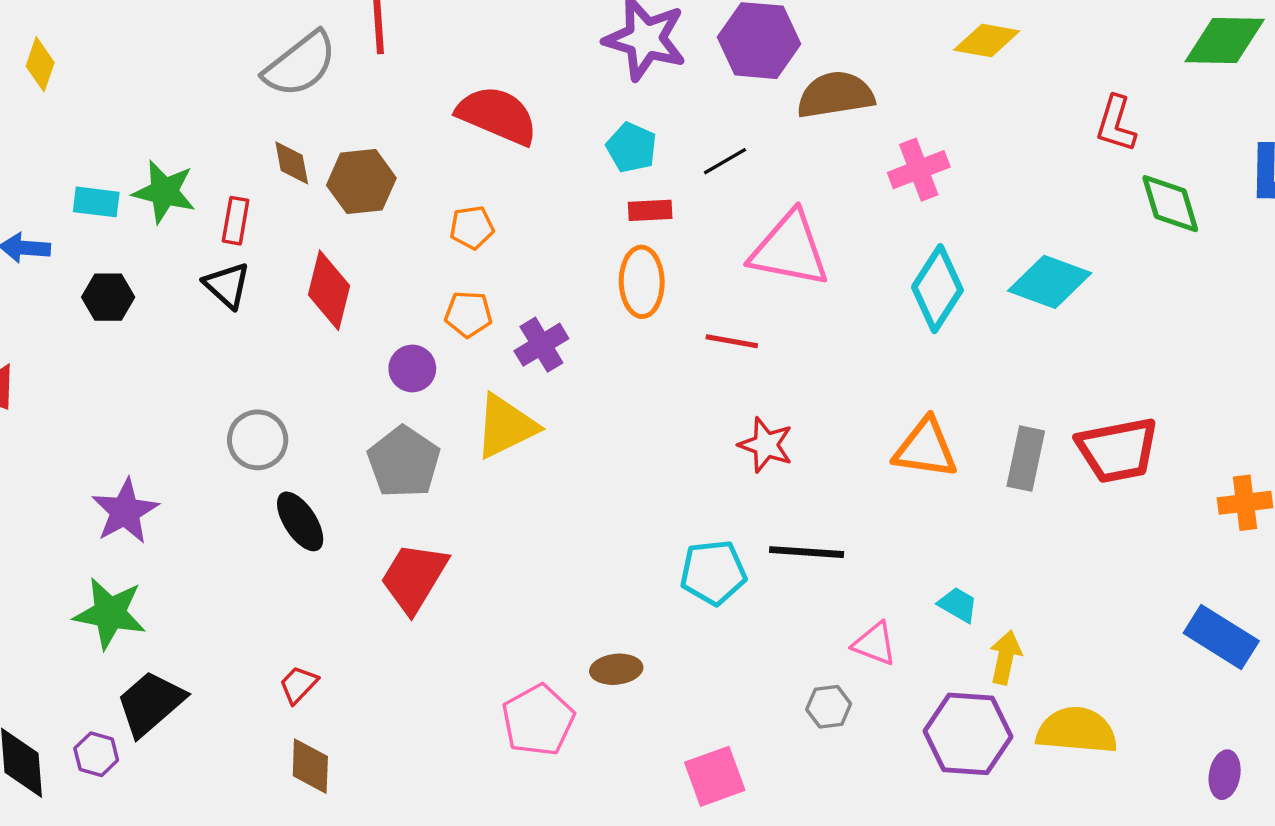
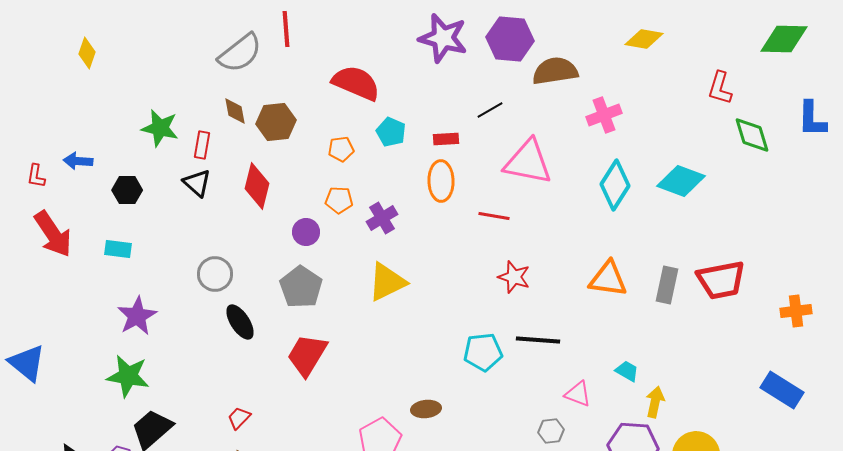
cyan pentagon: (632, 148) -> (391, 132), moved
cyan rectangle: (96, 202) -> (118, 249), moved
yellow triangle: (506, 426) -> (387, 282), moved

